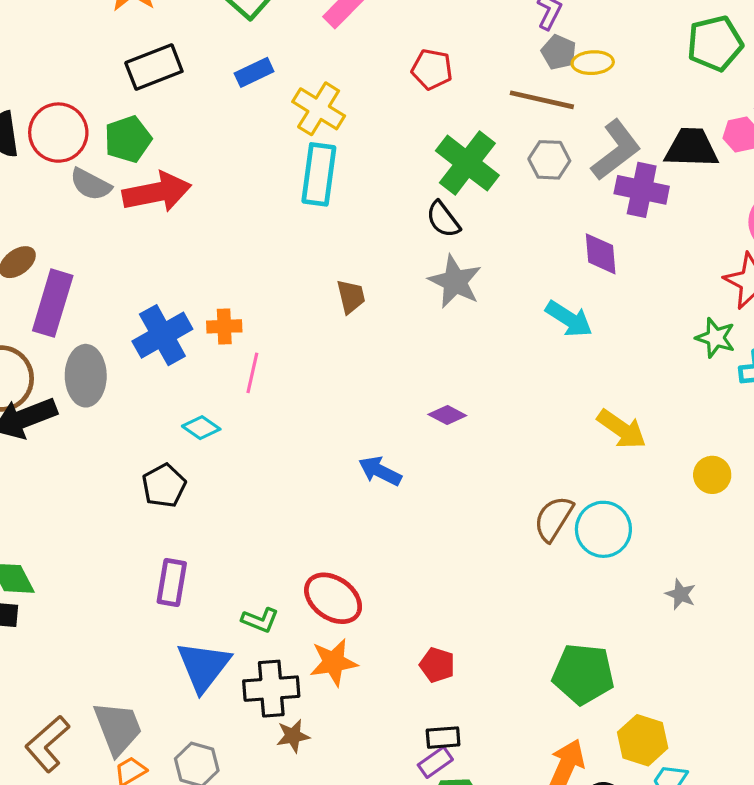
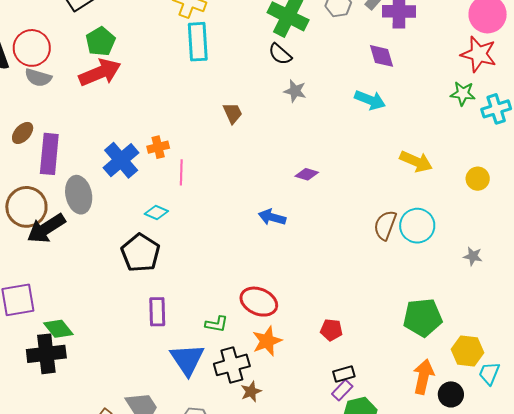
green pentagon: (128, 139) -> (100, 41), moved
gray semicircle: (91, 184) -> (38, 78), moved
gray star: (455, 282) -> (295, 91), size x0.7
black pentagon: (164, 486) -> (141, 253), size x1.4

